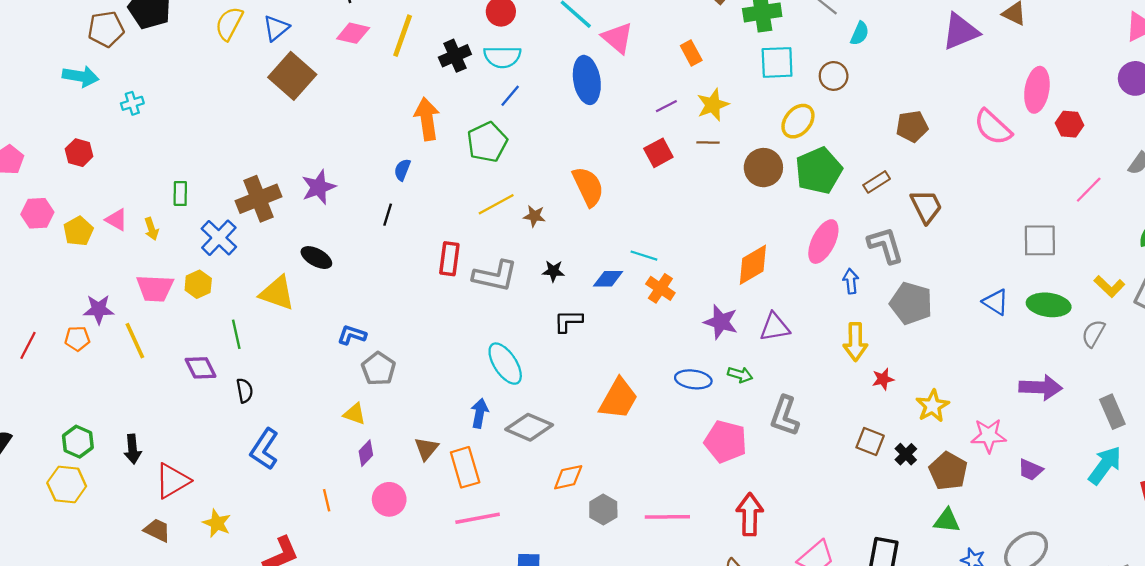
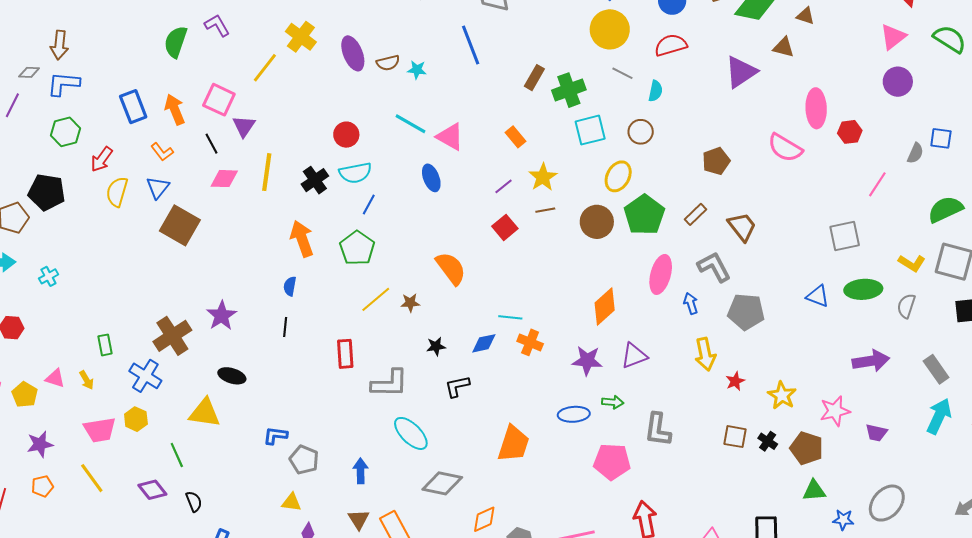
blue ellipse: (587, 80) -> (431, 178), size x0.7
gray L-shape: (495, 276) -> (390, 383), moved
purple star: (99, 309) -> (40, 444), moved
blue arrow: (480, 413) -> (361, 471), moved

